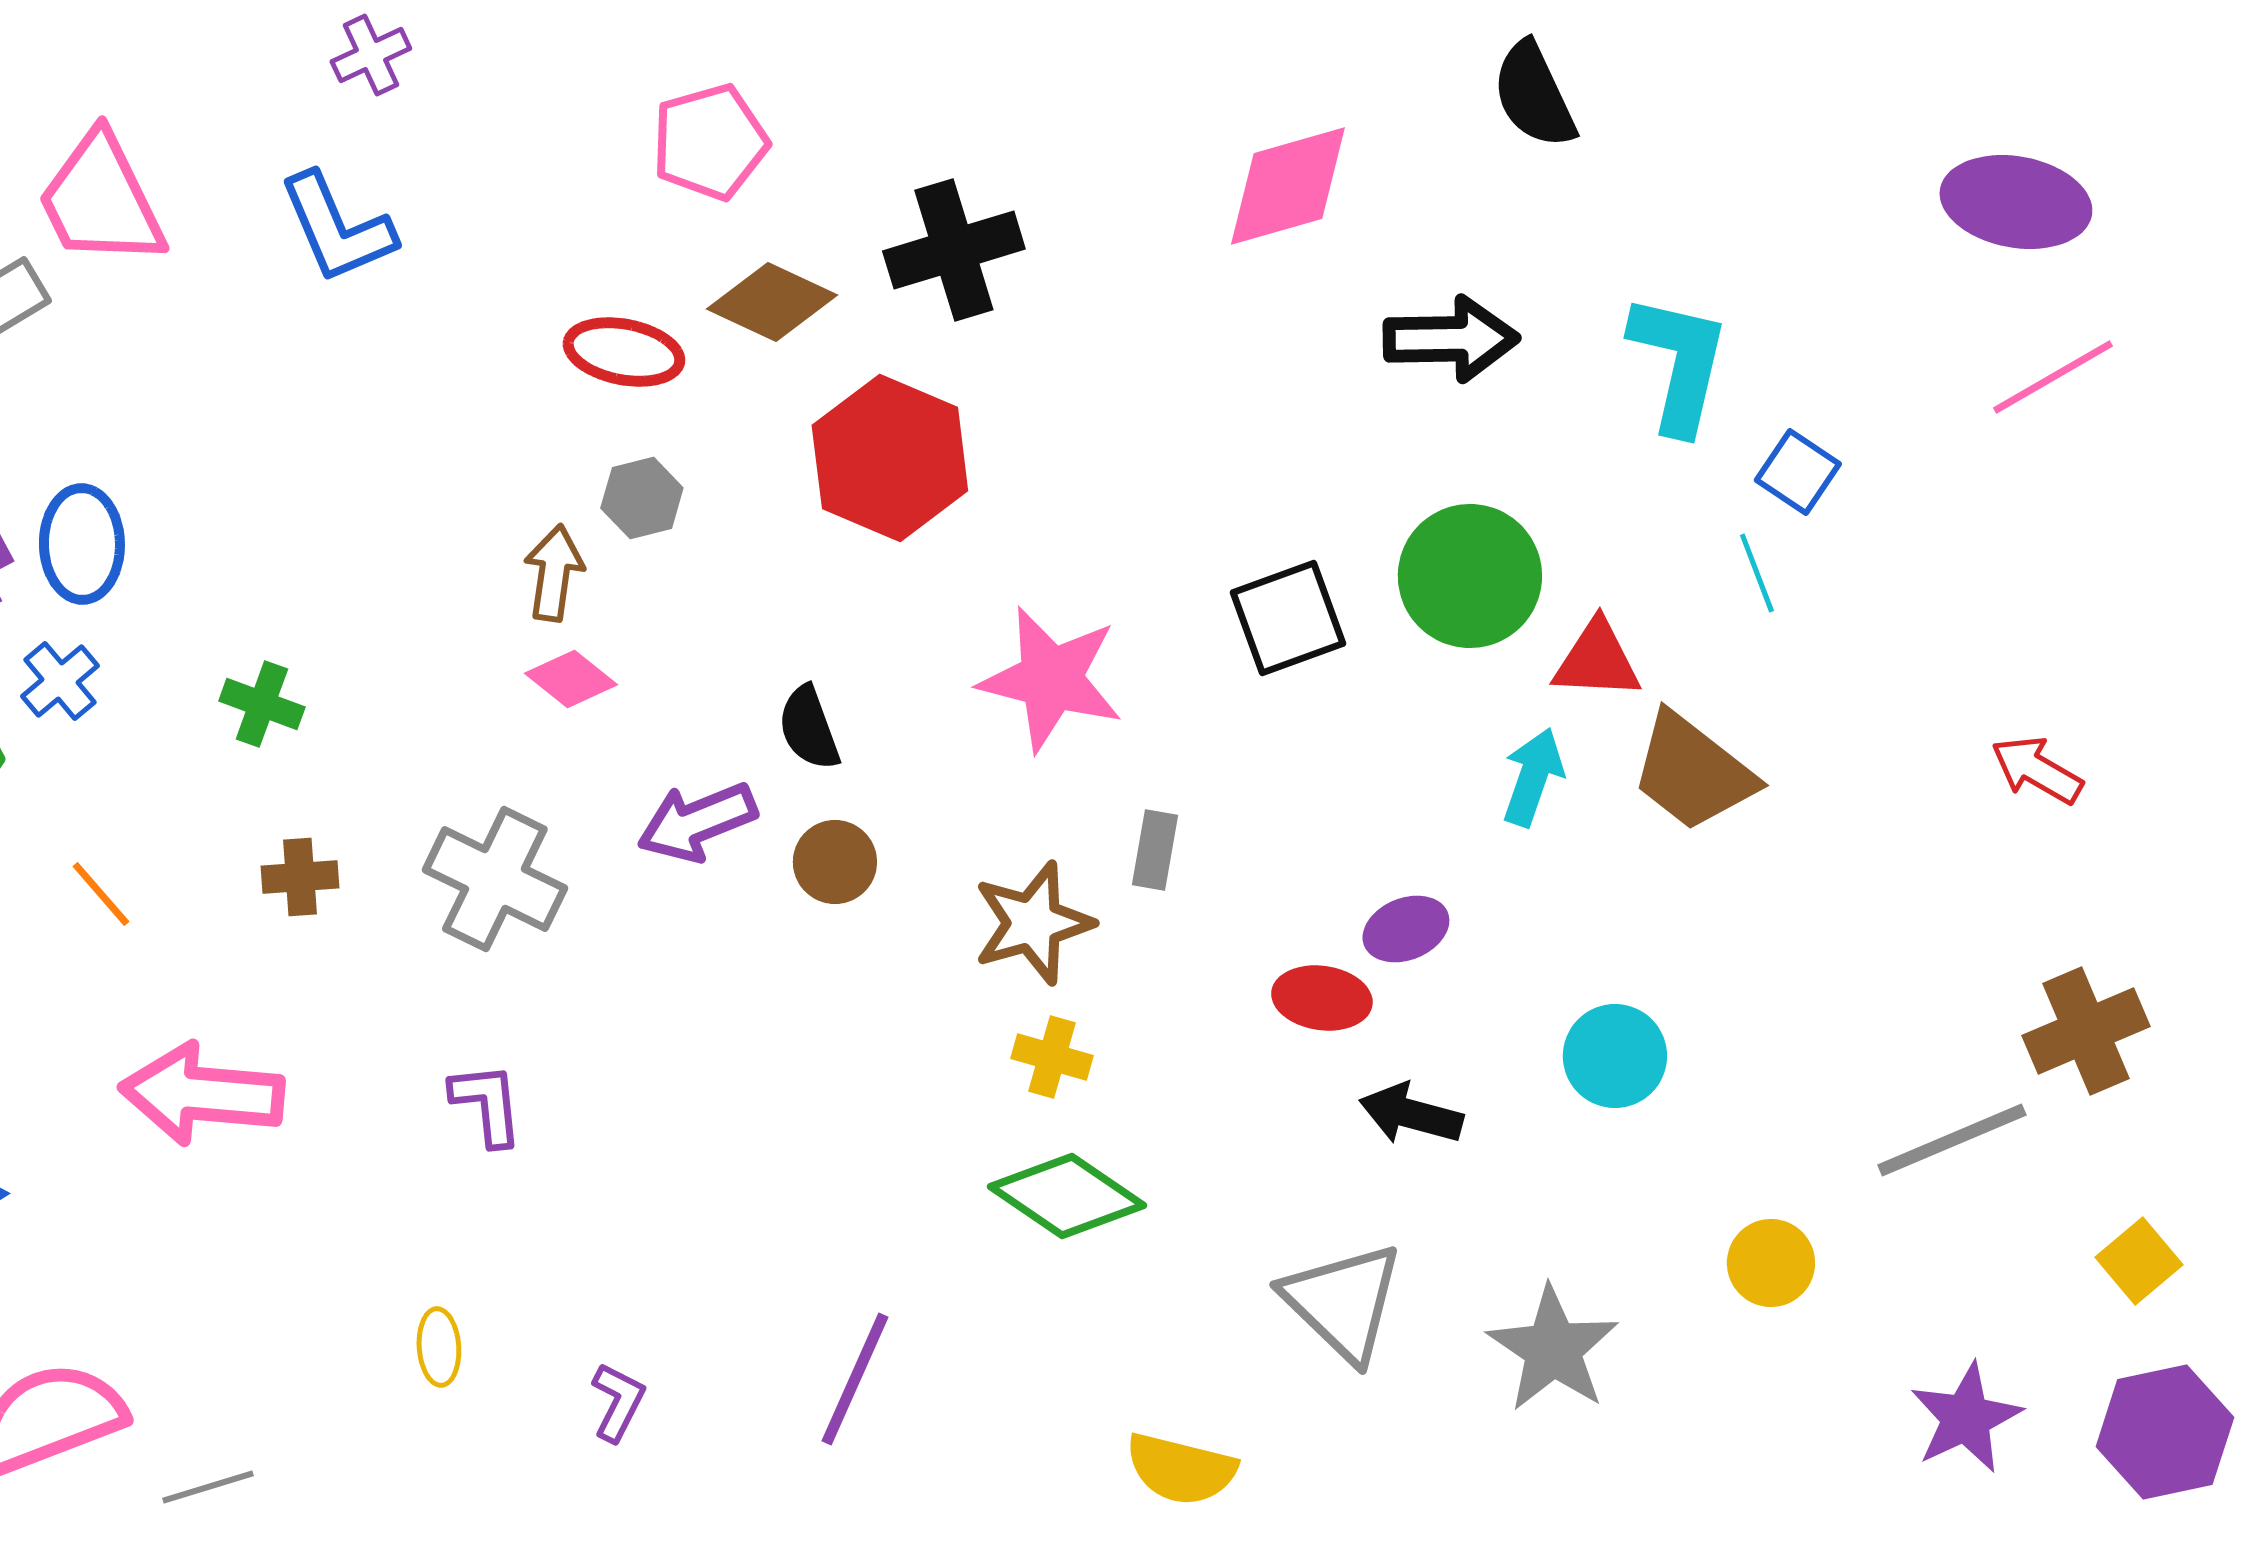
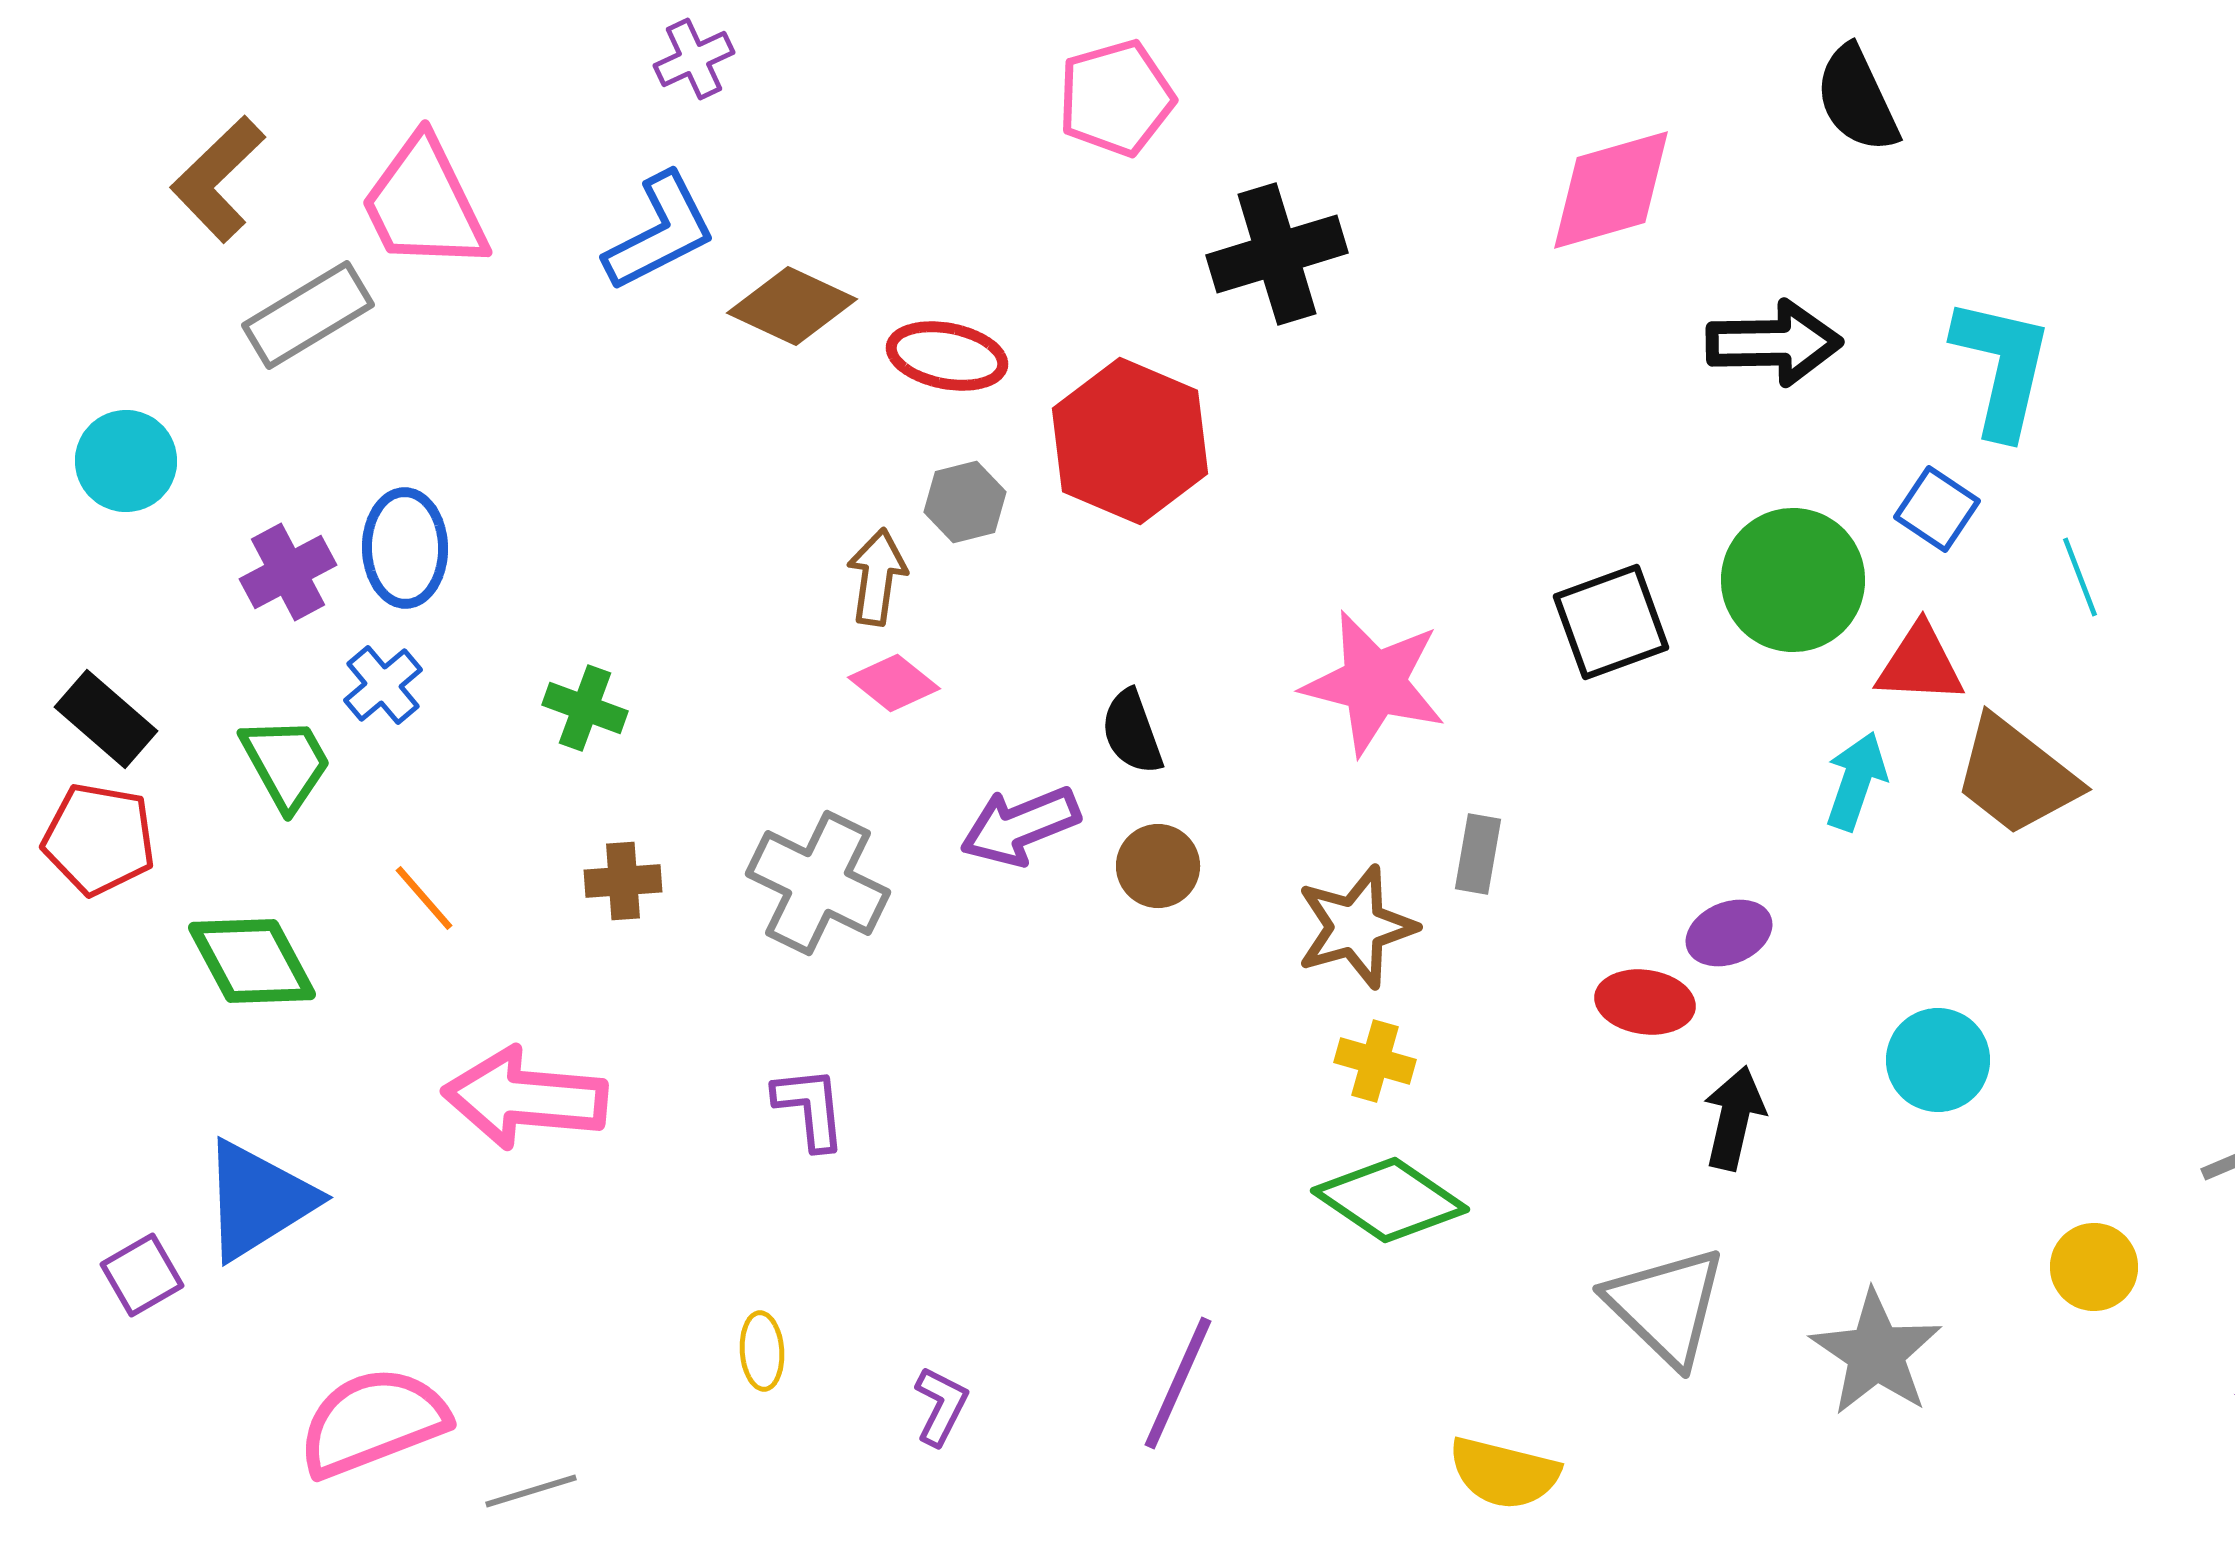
pink pentagon: (710, 142) -> (1116, 98), moved
blue L-shape: (337, 228) -> (660, 232), turned -94
brown diamond: (772, 302) -> (792, 306), moved
red hexagon: (890, 458) -> (1130, 441), moved
blue square: (1798, 472) -> (1937, 509), moved
black arrow: (1411, 1114) -> (1734, 1118), turned 88

